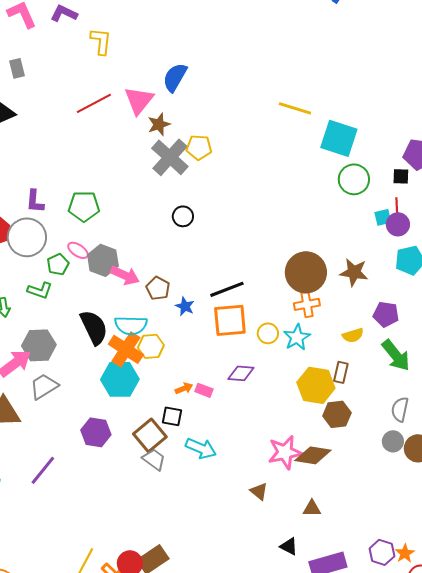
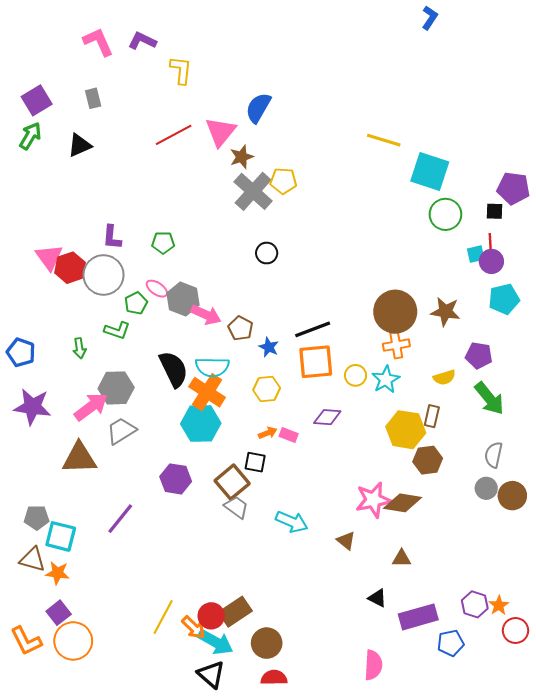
green pentagon: (84, 206) -> (163, 243), size x0.7
yellow hexagon: (151, 346) -> (267, 389), moved
cyan arrow: (201, 448) -> (292, 522), moved

